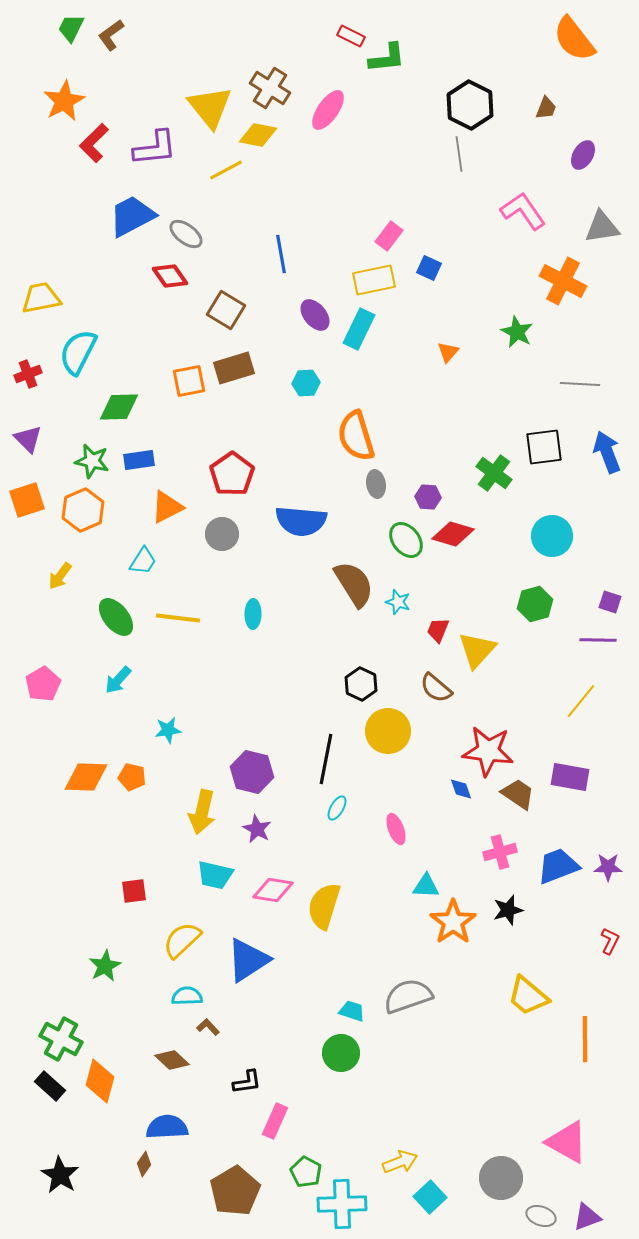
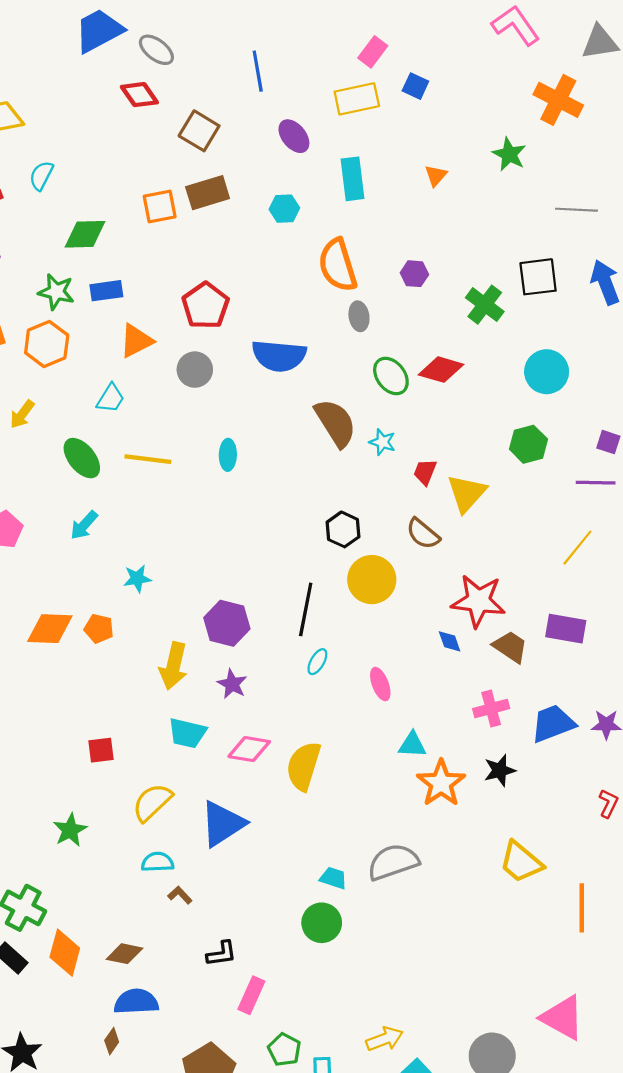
cyan rectangle: (359, 329) -> (353, 179), moved, turned -33
cyan semicircle: (78, 352) -> (41, 176), size x0.6
purple hexagon: (428, 497) -> (414, 274), moved
brown diamond: (172, 1060) -> (124, 954), moved, turned -32

